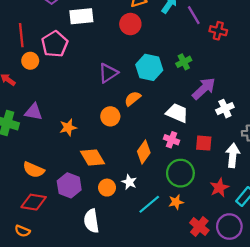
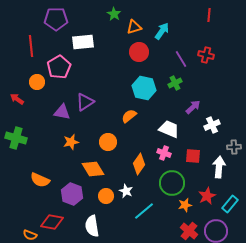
purple line: (194, 15) -> (181, 59), moved
red circle: (130, 24) -> (139, 52), moved
red line: (21, 35) -> (31, 46), moved
purple triangle: (108, 73) -> (85, 102), moved
purple arrow: (204, 89) -> (193, 107), size x0.7
purple triangle: (34, 112) -> (62, 112), moved
orange circle: (110, 116) -> (108, 142), moved
red diamond: (34, 202) -> (52, 222), moved
orange star: (176, 202) -> (185, 205), moved

